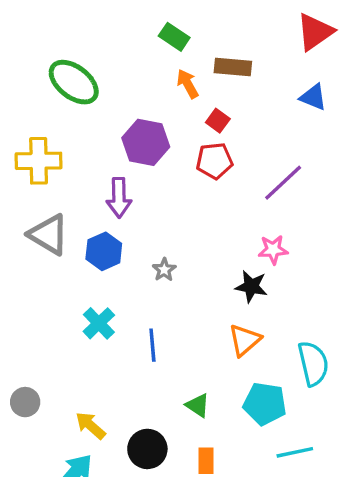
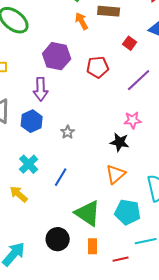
red square: (218, 121) -> (130, 43), moved
blue line: (152, 345) -> (61, 177), turned 36
green triangle: (198, 405) -> (88, 213), size x1.8
yellow arrow: (90, 426) -> (19, 194), moved

